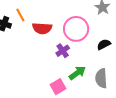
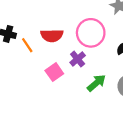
orange line: (20, 15) -> (27, 45), moved
pink square: (58, 87) -> (54, 72), moved

